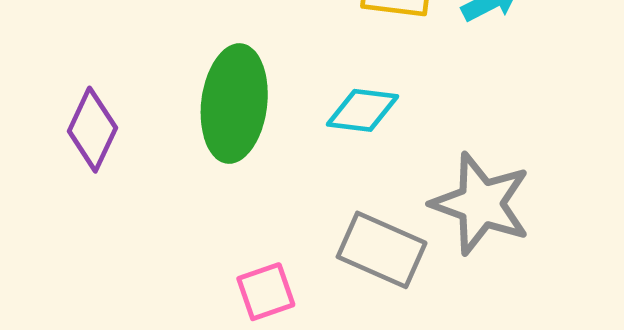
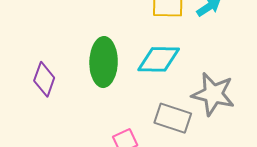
cyan diamond: (363, 110) -> (159, 59), size x1.4

